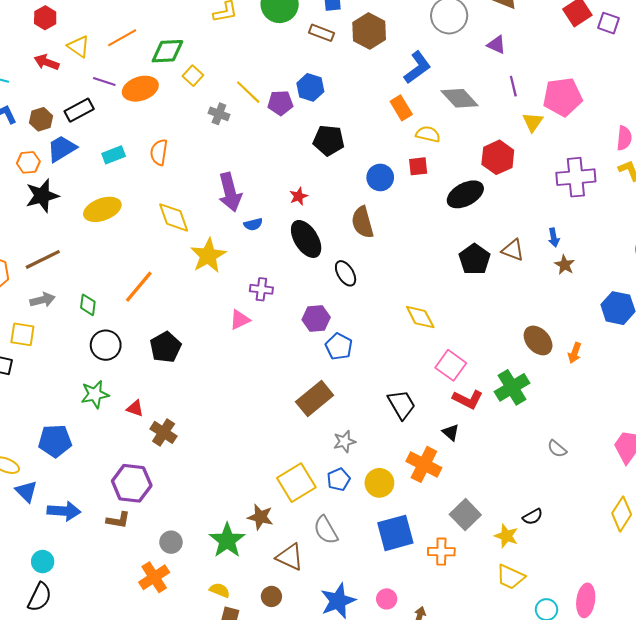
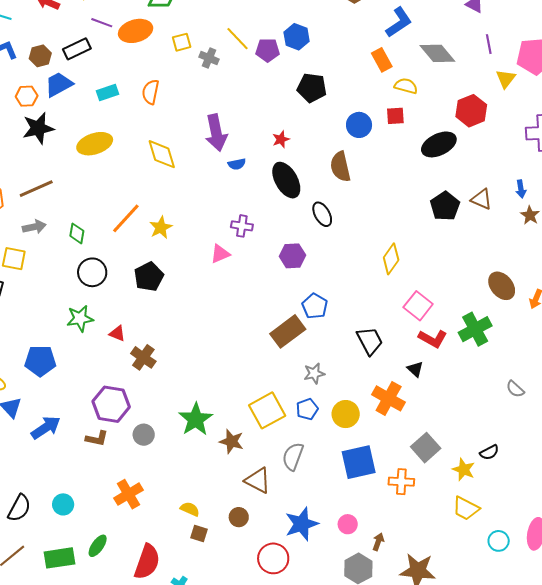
yellow square: (193, 76) -> (182, 42), moved, turned 30
yellow star: (208, 256) -> (161, 228), moved, size x0.7
yellow diamond: (420, 317) -> (391, 259), turned 60
blue pentagon: (339, 347) -> (315, 306), moved
blue arrow: (64, 511) -> (46, 428), turned -40
gray semicircle: (326, 530) -> (293, 456), turned 48
green star: (227, 540) -> (196, 419), moved
gray circle: (171, 542) -> (144, 435), moved
cyan circle: (43, 562) -> (63, 504), moved

